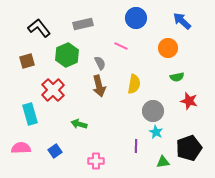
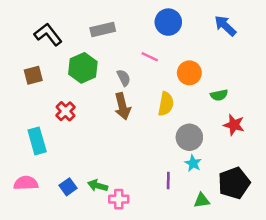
orange circle: (168, 48) -> (189, 73), moved
red cross: (53, 90) -> (66, 111), size x0.7
green arrow: (79, 124) -> (98, 186), moved

